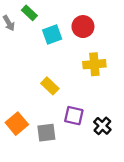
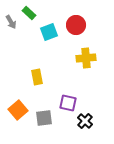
yellow rectangle: (50, 86) -> (37, 77), moved, turned 35
black cross: (102, 126) -> (85, 121), moved

